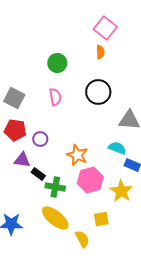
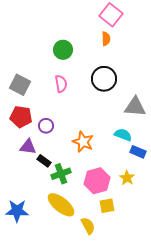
pink hexagon: (90, 180) -> (97, 181), moved
green cross: (55, 187) -> (61, 174), turned -30
yellow star: (121, 191) -> (127, 178), size x0.7

